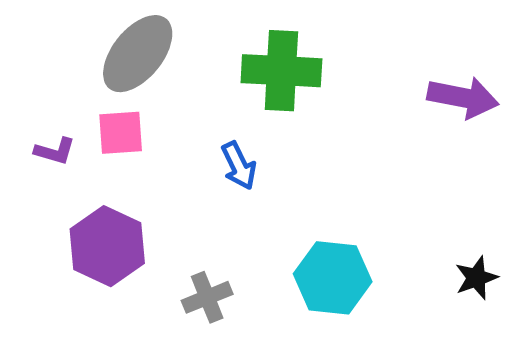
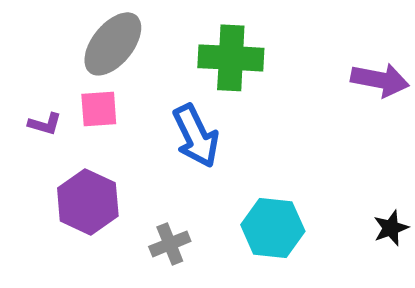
blue arrow: (239, 166) -> (196, 136), size x1.6

